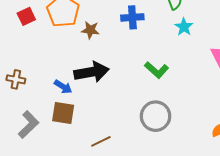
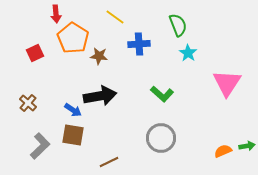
red square: (26, 16) -> (35, 53), moved
brown cross: (16, 79) -> (28, 103), turned 30

